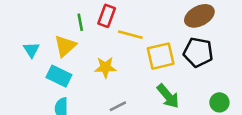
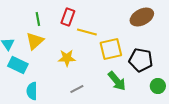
green line: (80, 22) -> (38, 19), moved
black pentagon: (198, 52) -> (141, 60), moved
cyan rectangle: (59, 76) -> (18, 65), moved

